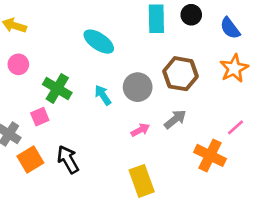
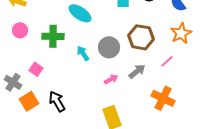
green cross: (57, 88) -> (53, 36), moved, turned -30
pink square: (40, 117) -> (36, 69), turned -32
pink line: (235, 127) -> (167, 61), moved

